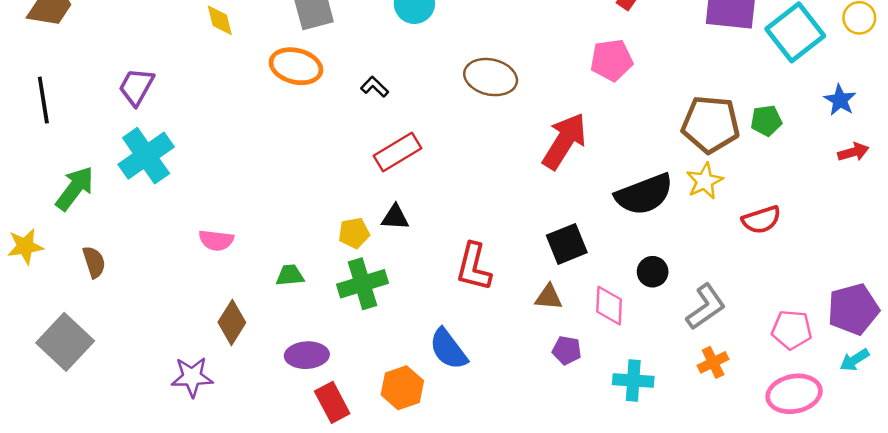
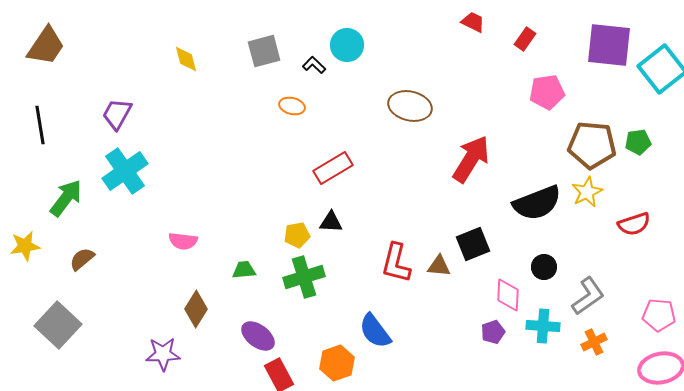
pink pentagon: (611, 60) -> (547, 92), moved
orange ellipse: (296, 66) -> (292, 106), moved, size x0.6
black L-shape: (375, 87) -> (314, 65), moved
brown semicircle: (94, 262) -> (82, 259), turned -112
brown triangle: (549, 297) -> (439, 266), moved
purple pentagon: (567, 350) -> (493, 332), moved, turned -30
purple ellipse: (307, 355) -> (258, 336), turned 40
cyan cross: (633, 381) -> (543, 326), moved

